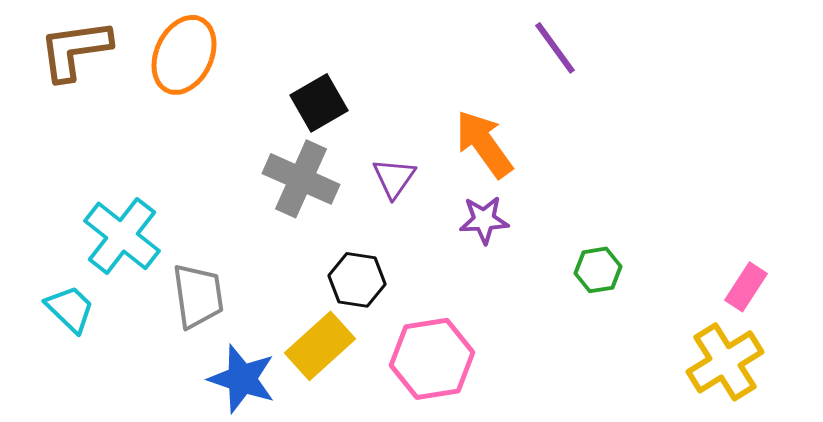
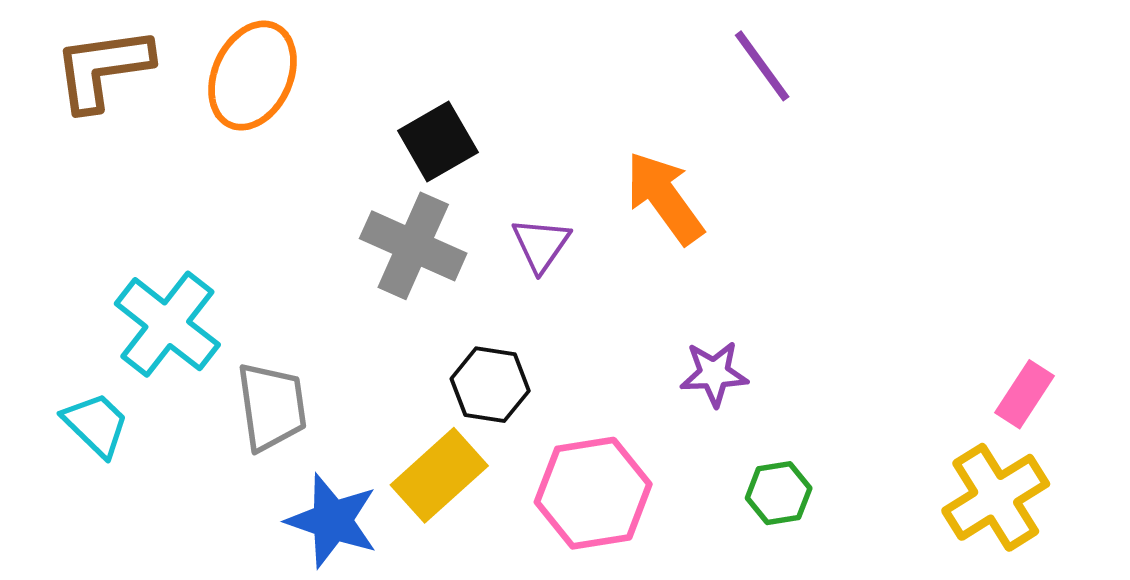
purple star: (484, 220) -> (714, 374), moved
green hexagon: (598, 270) -> (779, 493), moved

